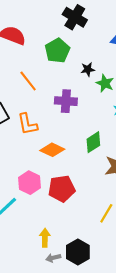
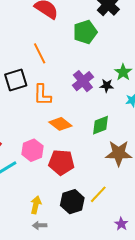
black star: (88, 69) -> (107, 86), moved
orange line: (28, 81) -> (40, 53), moved
purple cross: (66, 101) -> (83, 81), turned 35
black hexagon: (78, 252) -> (72, 202), moved

